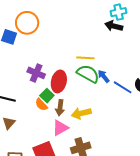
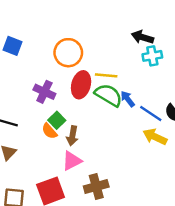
cyan cross: (119, 12) -> (152, 56), moved
orange circle: (27, 23) -> (68, 53), moved
red ellipse: (59, 81) -> (81, 85), moved
yellow arrow: (81, 113) -> (155, 137), moved, turned 36

